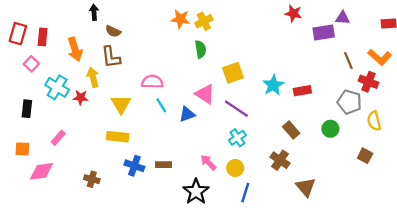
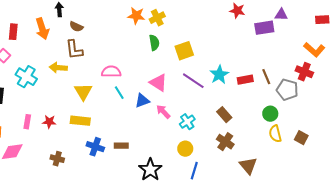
orange arrow: (75, 49) -> (42, 29), moved
brown line: (348, 60) -> (266, 77), moved
yellow square: (233, 73) -> (184, 51), moved
yellow arrow: (93, 77) -> (58, 68), turned -72
red star: (81, 97) -> (49, 122), moved
purple line: (236, 109) -> (193, 81), moved
yellow semicircle: (374, 121) -> (275, 134), moved
brown rectangle: (291, 130) -> (224, 115), moved
pink rectangle: (58, 138) -> (27, 122), turned -32
pink arrow: (208, 162) -> (163, 112), moved

